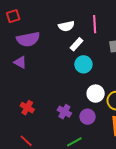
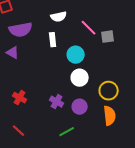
pink line: (95, 24) -> (89, 28), moved, turned -42
white rectangle: (76, 44) -> (53, 40), moved, turned -48
white circle: (96, 94) -> (80, 78), moved

